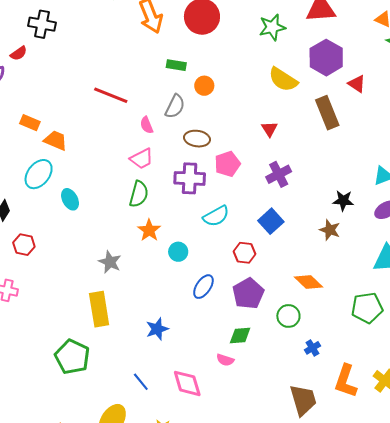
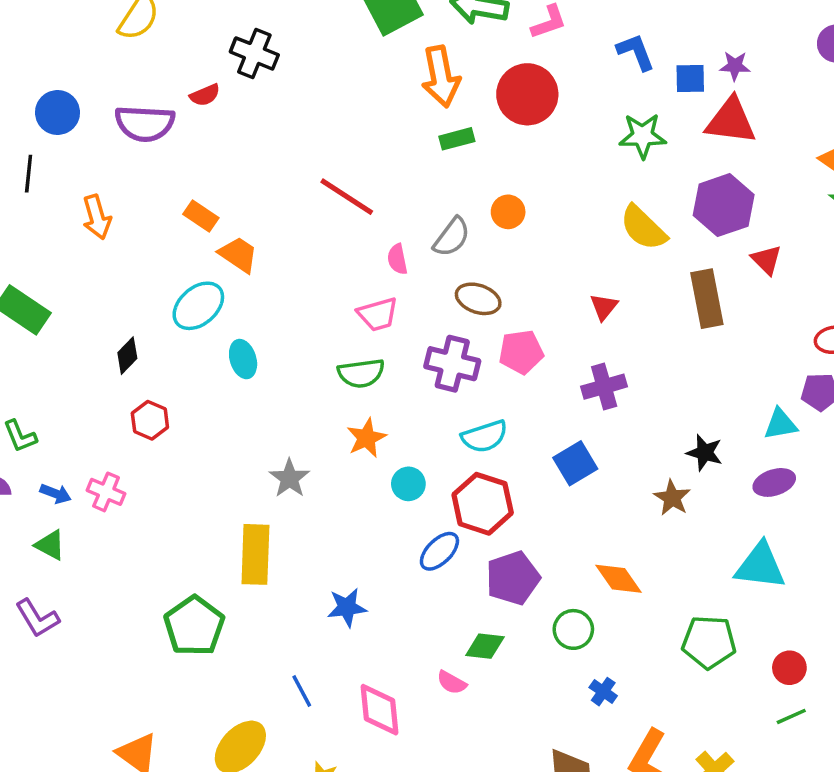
green rectangle: (176, 65) -> (457, 139), moved, turned -36
green semicircle: (139, 194) -> (361, 373), turned 56
red hexagon: (245, 253) -> (483, 504), moved, size x1.6
blue cross: (312, 348) -> (603, 692), turned -35

